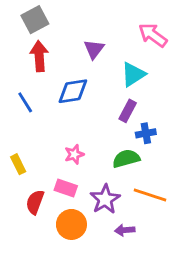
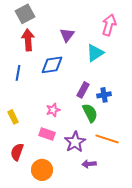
pink arrow: (153, 35) -> (109, 25), turned 70
blue line: (25, 102) -> (18, 73), turned 42
purple rectangle: (128, 111) -> (83, 90), moved
green semicircle: (126, 159) -> (90, 113), turned 78
red semicircle: (35, 202) -> (17, 152), moved
orange circle: (71, 224) -> (42, 170), moved

